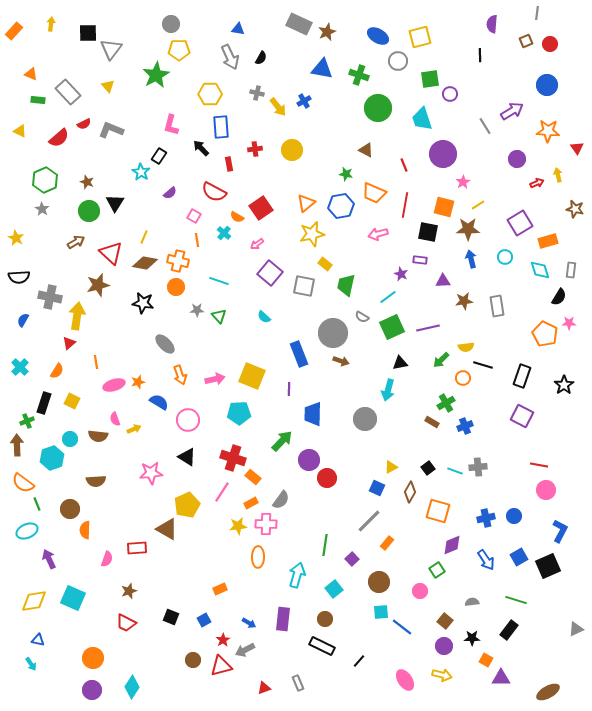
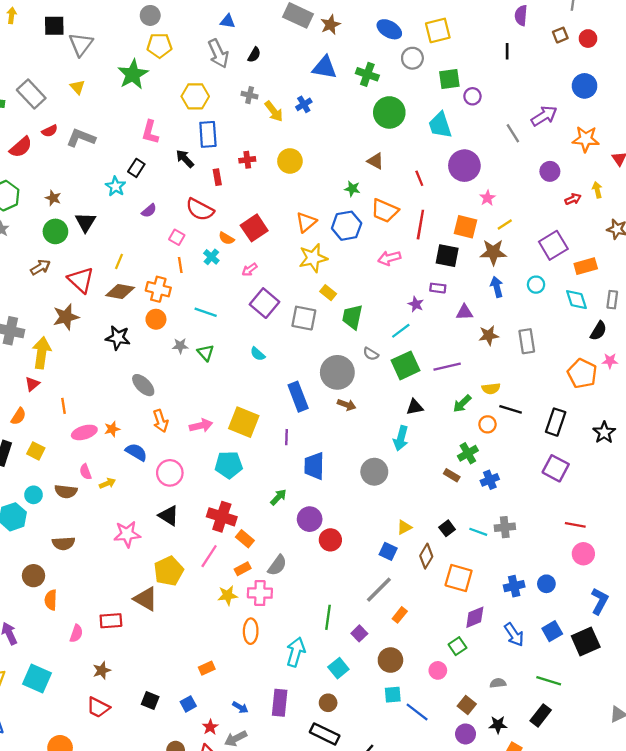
green arrow: (282, 441) -> (278, 497), size x0.7

